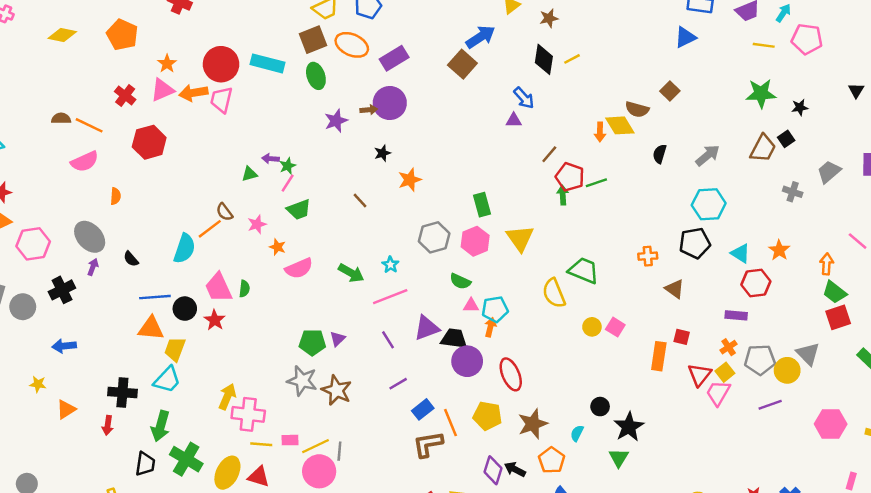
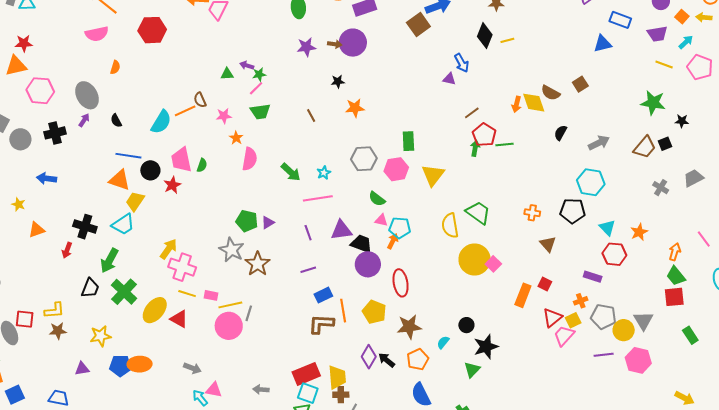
pink semicircle: (299, 268) -> (250, 159), turned -70
yellow circle: (592, 327) -> (475, 259), size x2.0
pink hexagon: (831, 424) -> (638, 360), moved

